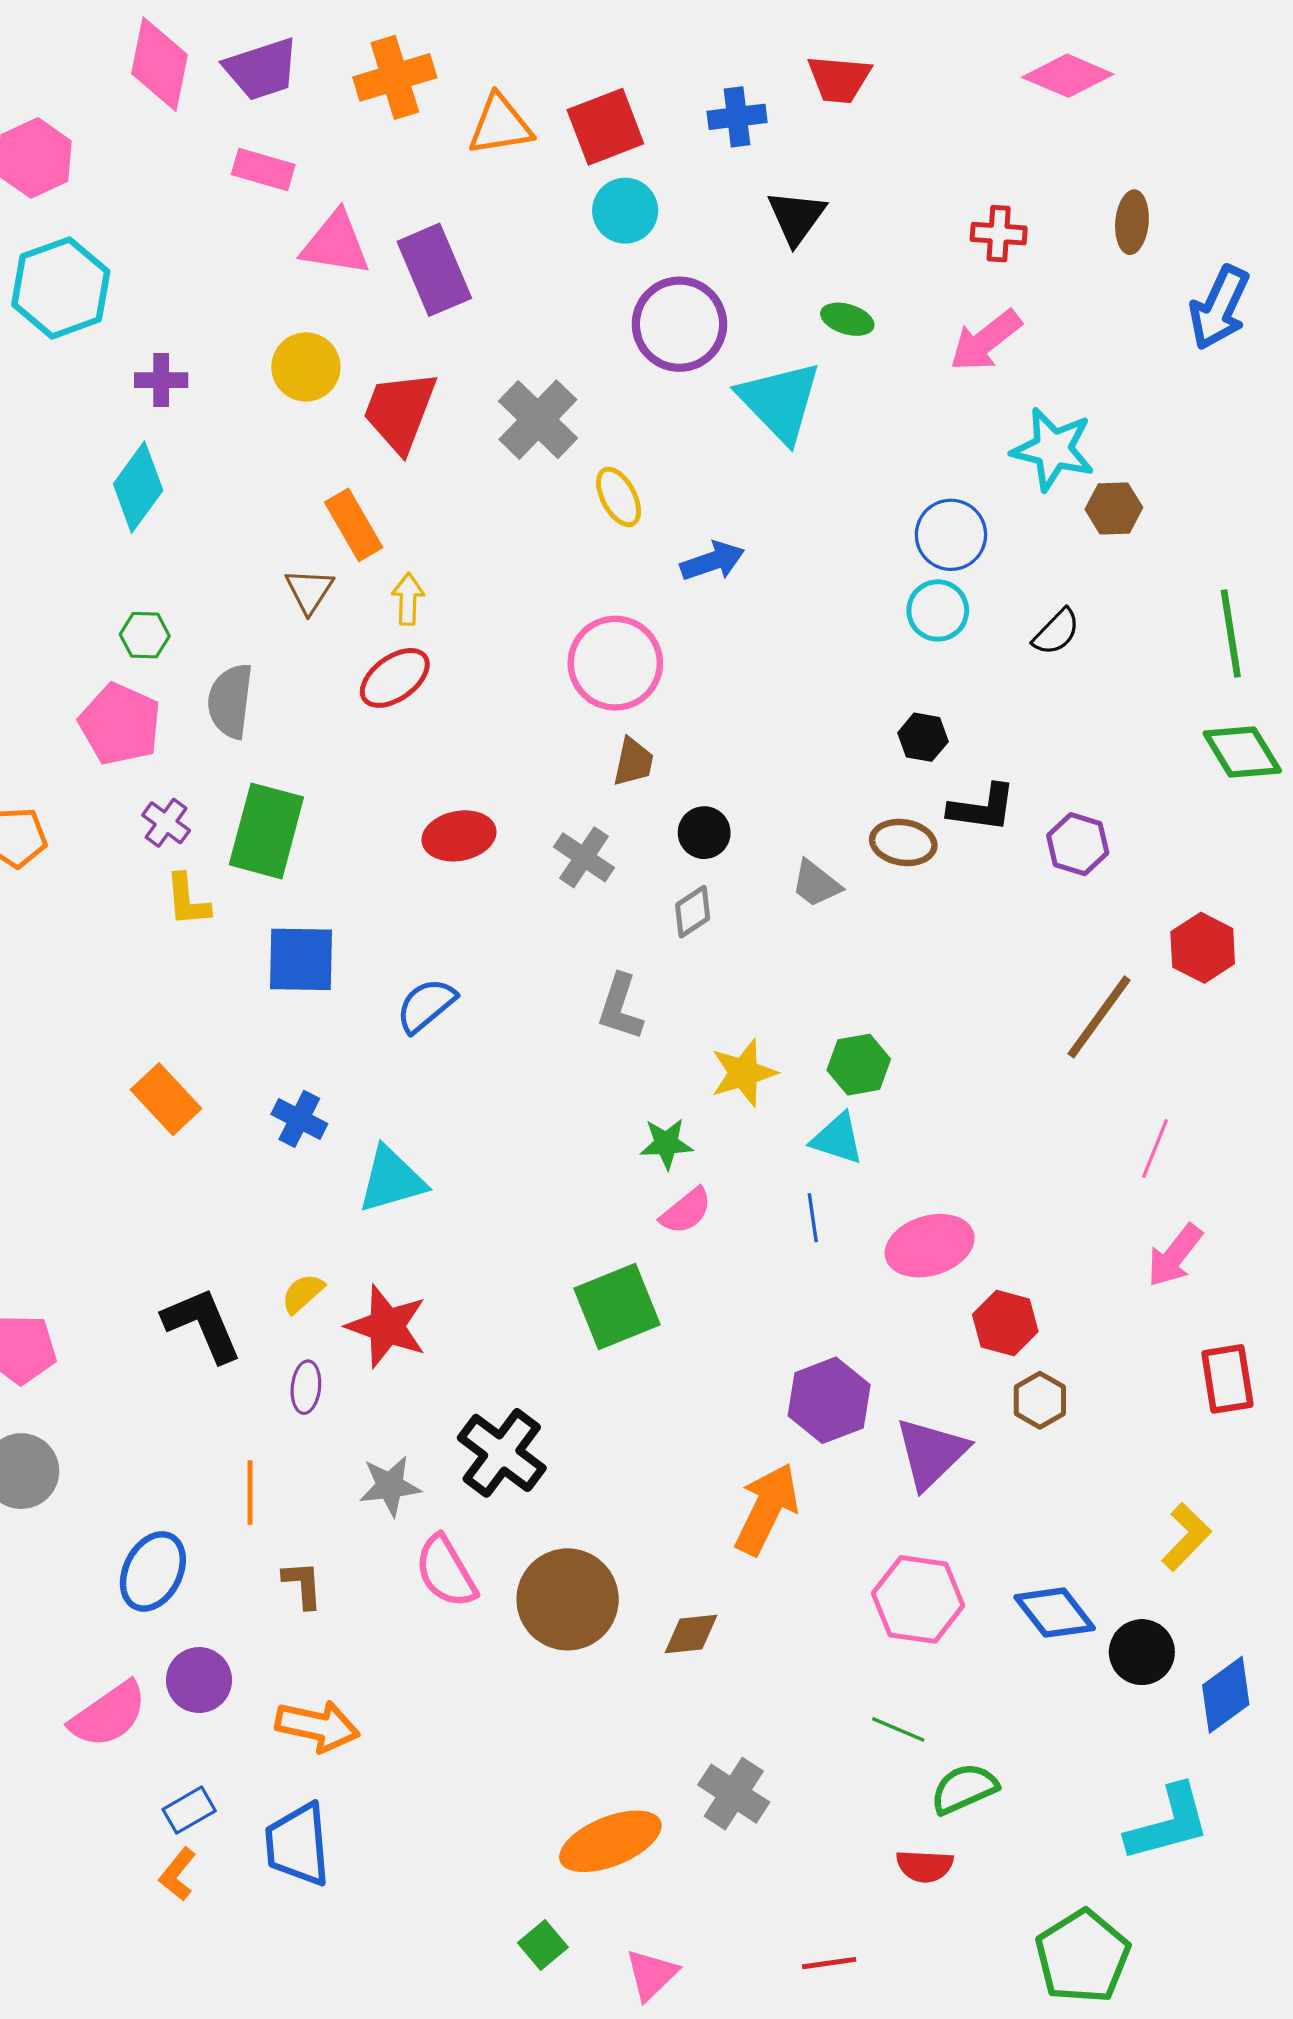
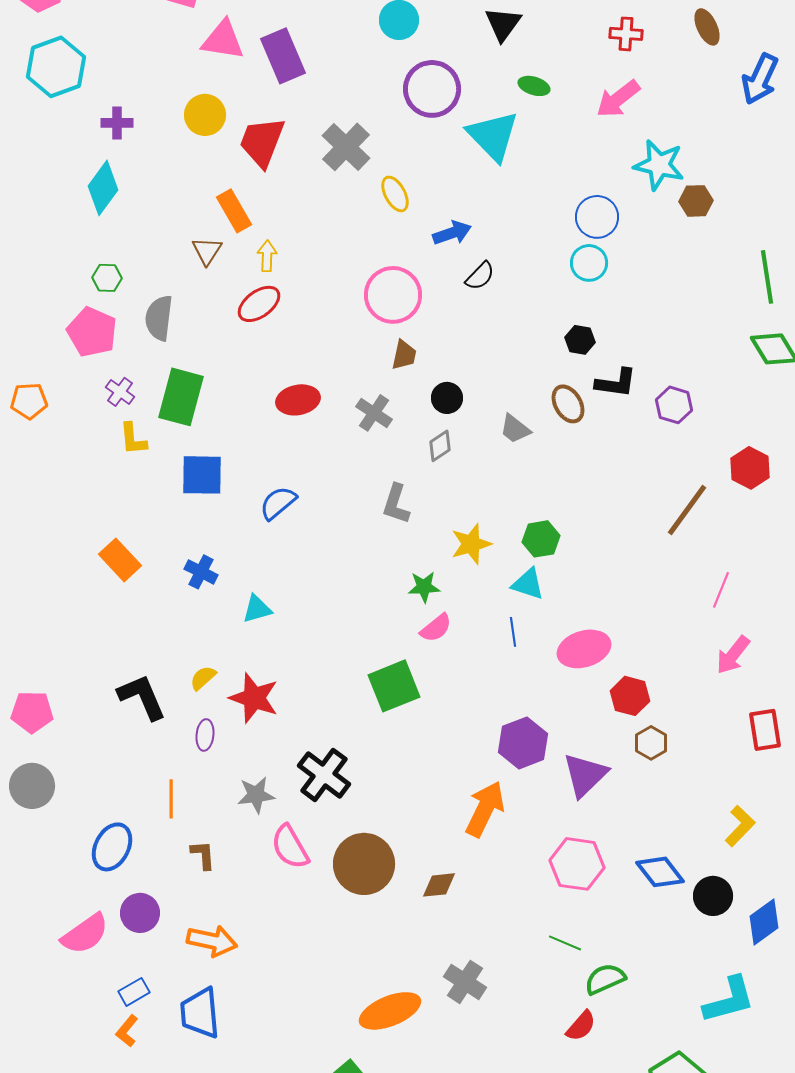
brown ellipse: (1132, 222) -> (707, 27), turned -30
black semicircle: (1056, 632) -> (480, 276), moved
brown ellipse: (903, 842) -> (568, 404), turned 51
cyan triangle: (391, 1180) -> (257, 609), size x0.7
red semicircle: (925, 1866) -> (581, 1026), turned -52

